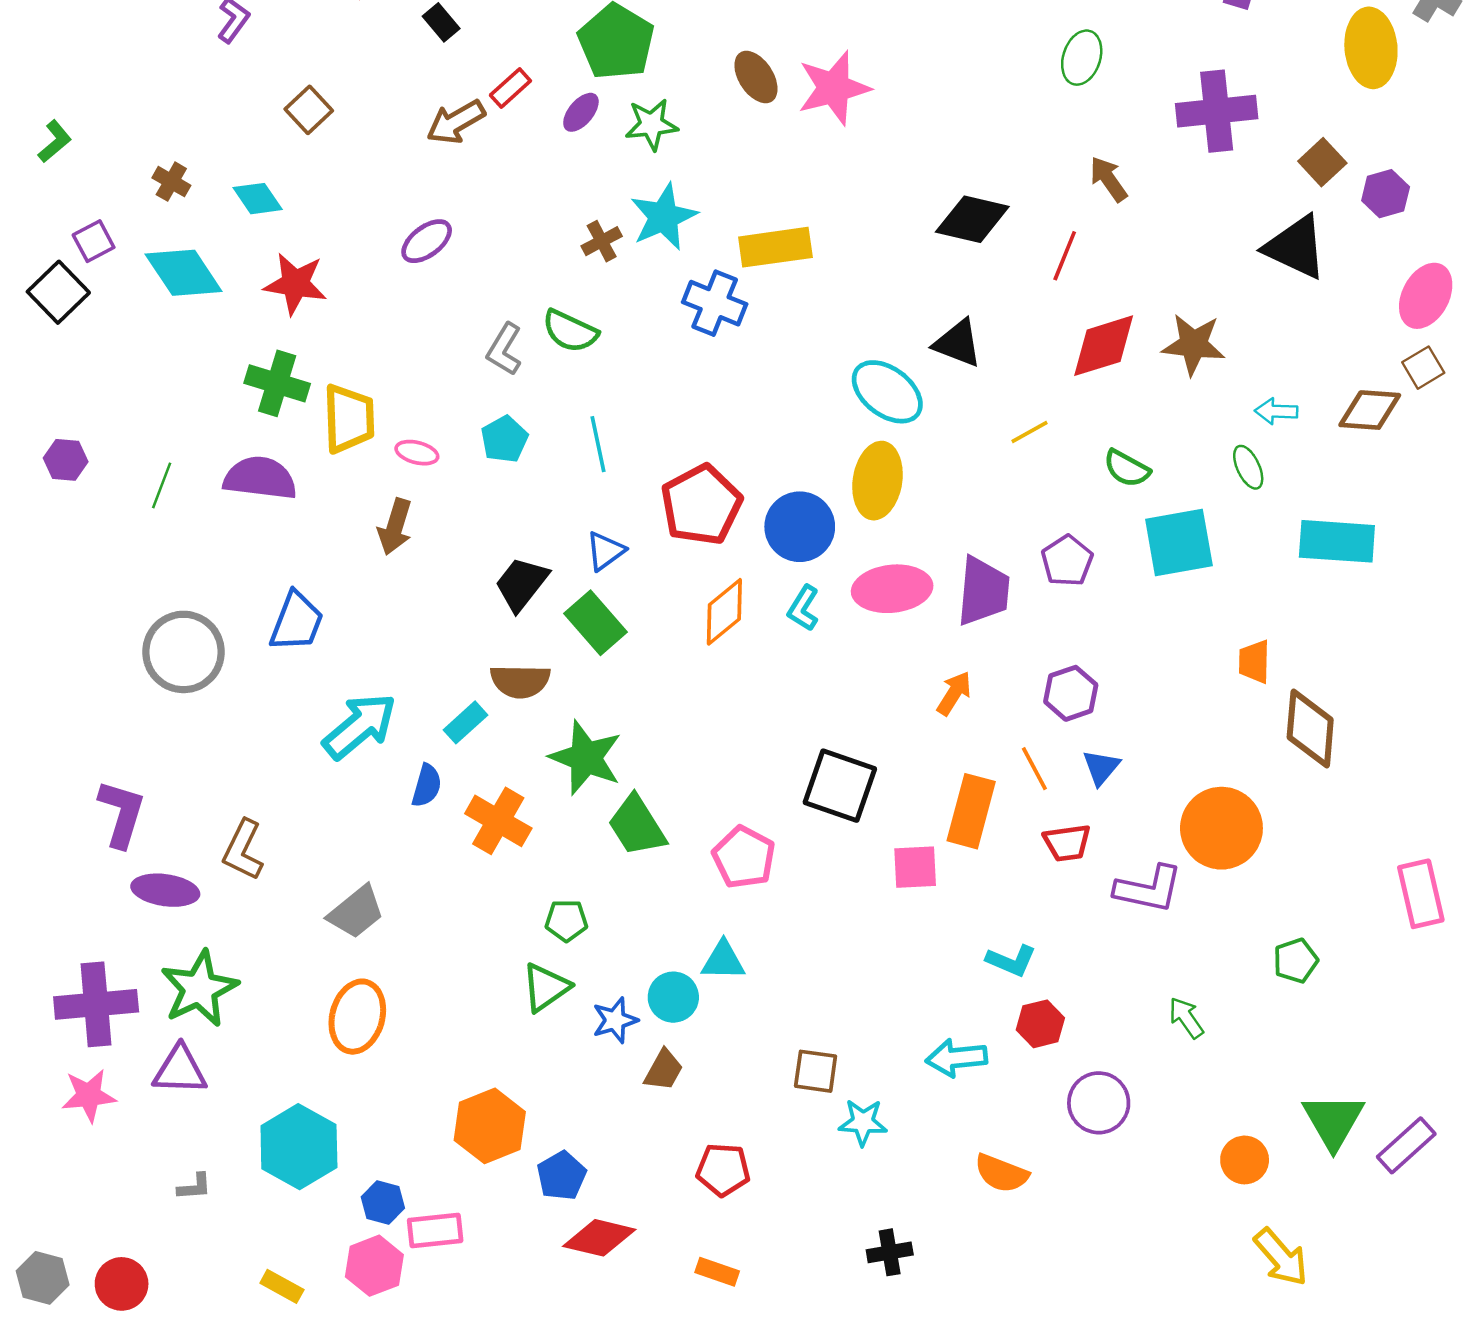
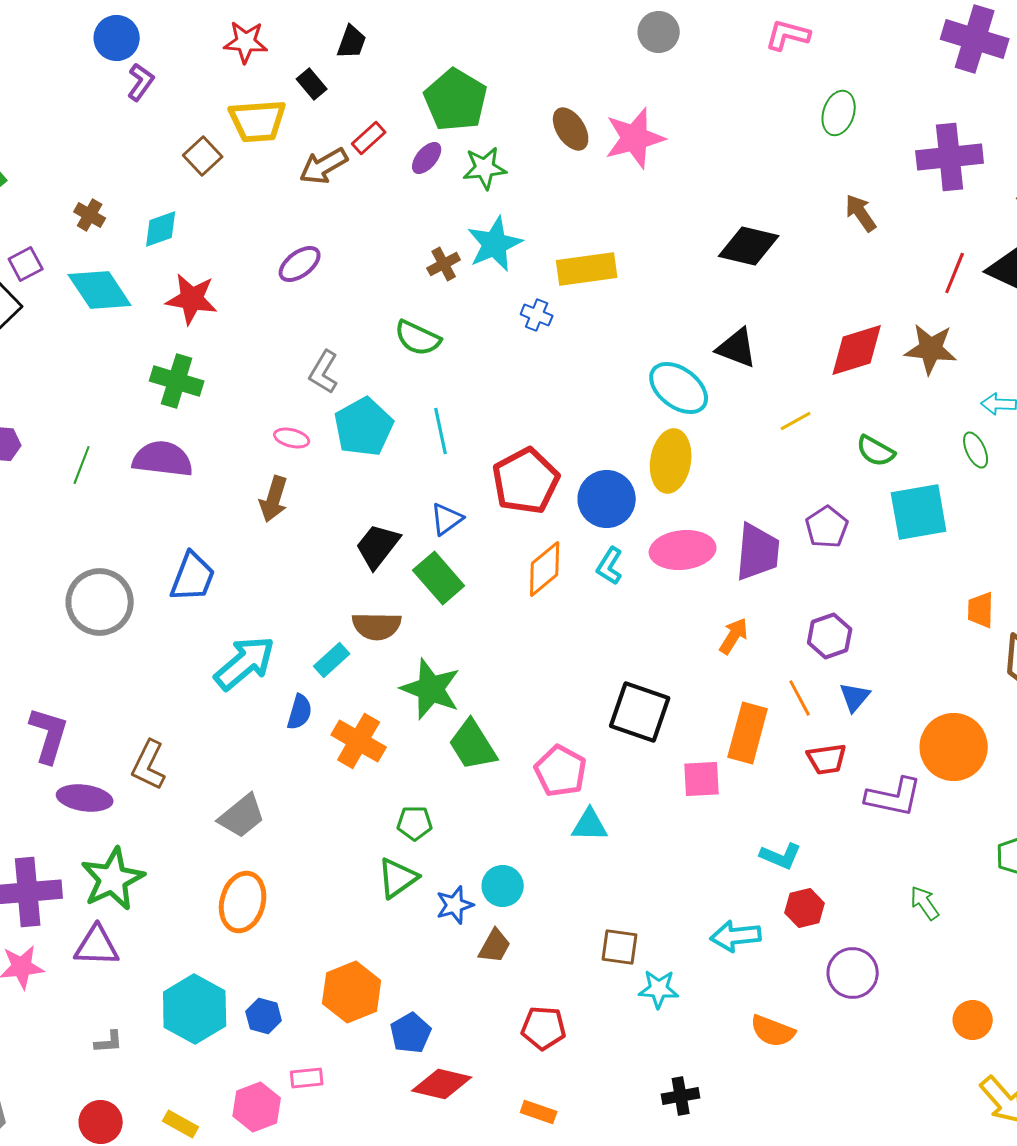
cyan diamond: (258, 199) -> (161, 229), turned -75
red line: (1065, 256) -> (955, 273), moved
blue cross: (715, 303) -> (537, 315), size x0.6
gray L-shape: (504, 349) -> (324, 372), moved
yellow trapezoid: (349, 419) -> (258, 121), moved, turned 88
cyan pentagon: (504, 439) -> (364, 427), size x1.5
cyan triangle: (723, 961) -> (590, 825), moved
blue hexagon: (383, 1203) -> (264, 1016), moved
pink rectangle: (435, 1230) -> (307, 1078), size x0.7
red circle: (122, 1284) -> (101, 1122), moved

